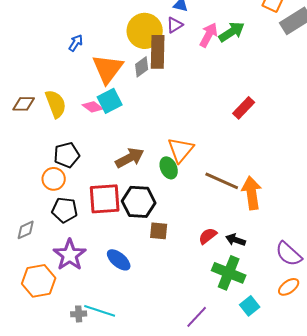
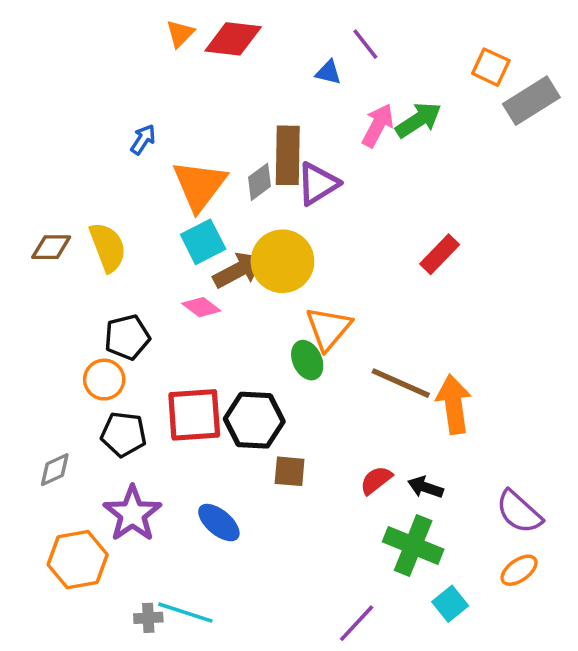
purple triangle: (175, 25) -> (318, 184), moved, size x1.5
yellow circle: (145, 31) -> (282, 261), moved
pink diamond: (93, 107) -> (201, 307), moved
brown arrow: (130, 158) -> (238, 270), moved

